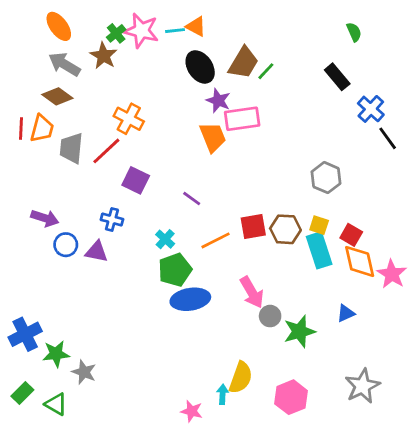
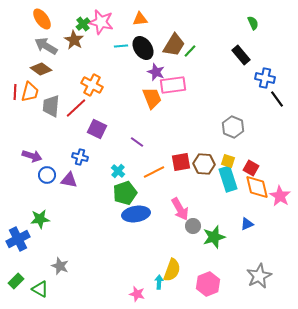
orange triangle: (196, 26) -> (140, 19), turned -35
cyan line: (175, 31) -> (121, 46), moved
blue cross: (371, 109) -> (265, 78), turned -30
green star: (56, 354) -> (40, 219), moved

